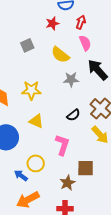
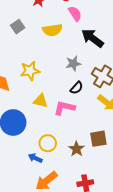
yellow semicircle: (60, 55) -> (52, 30), turned -36
gray star: (71, 79) -> (73, 64), moved
pink L-shape: (62, 145) -> (64, 108), moved, turned -85
brown star: (67, 183) -> (77, 149), moved

